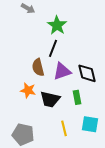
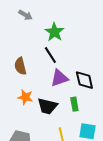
black line: (53, 48) -> (50, 55), turned -54
brown semicircle: (38, 67) -> (20, 66), moved

